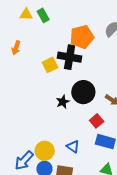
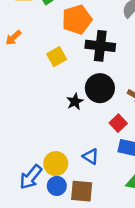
orange pentagon: (82, 37) -> (77, 20), moved
orange arrow: (16, 48) -> (13, 38), turned 32
black cross: (70, 57) -> (100, 46), moved

